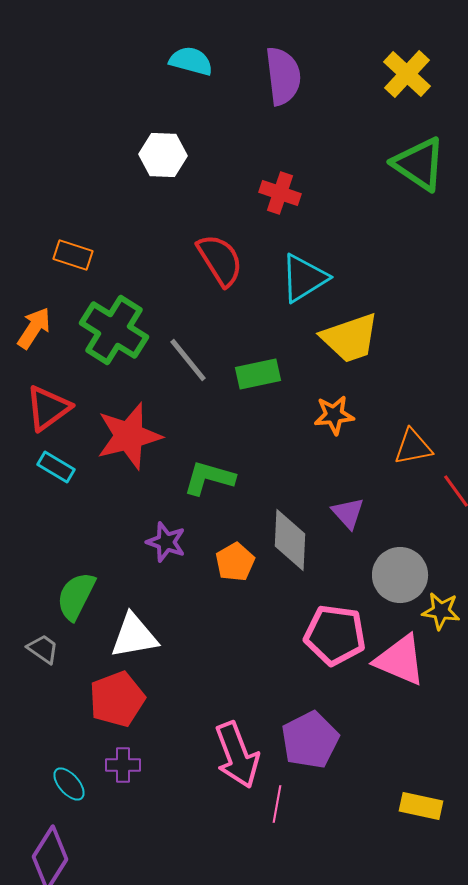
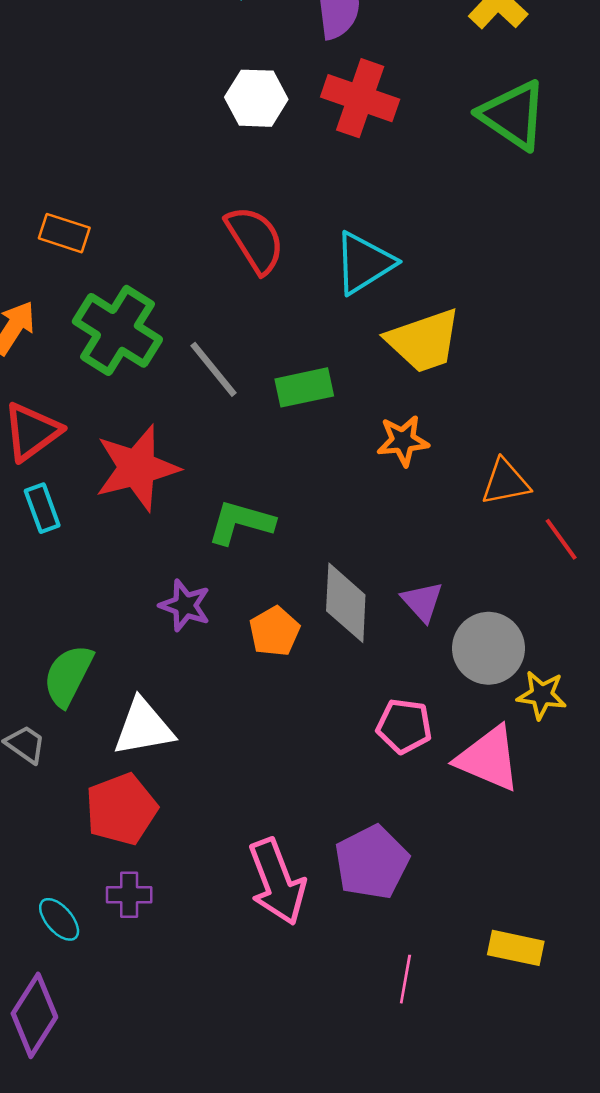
white hexagon: (163, 155) -> (256, 98), moved
red cross: (280, 193) -> (360, 98), moved, size x1.4
cyan rectangle: (56, 467) -> (42, 508), turned 39
purple triangle: (348, 513) -> (422, 602), moved
pink pentagon: (335, 635) -> (404, 726), size x0.7
pink line: (277, 804) -> (405, 979), moved

